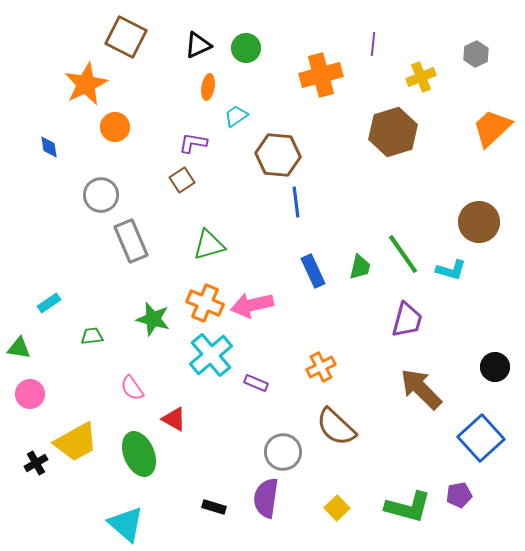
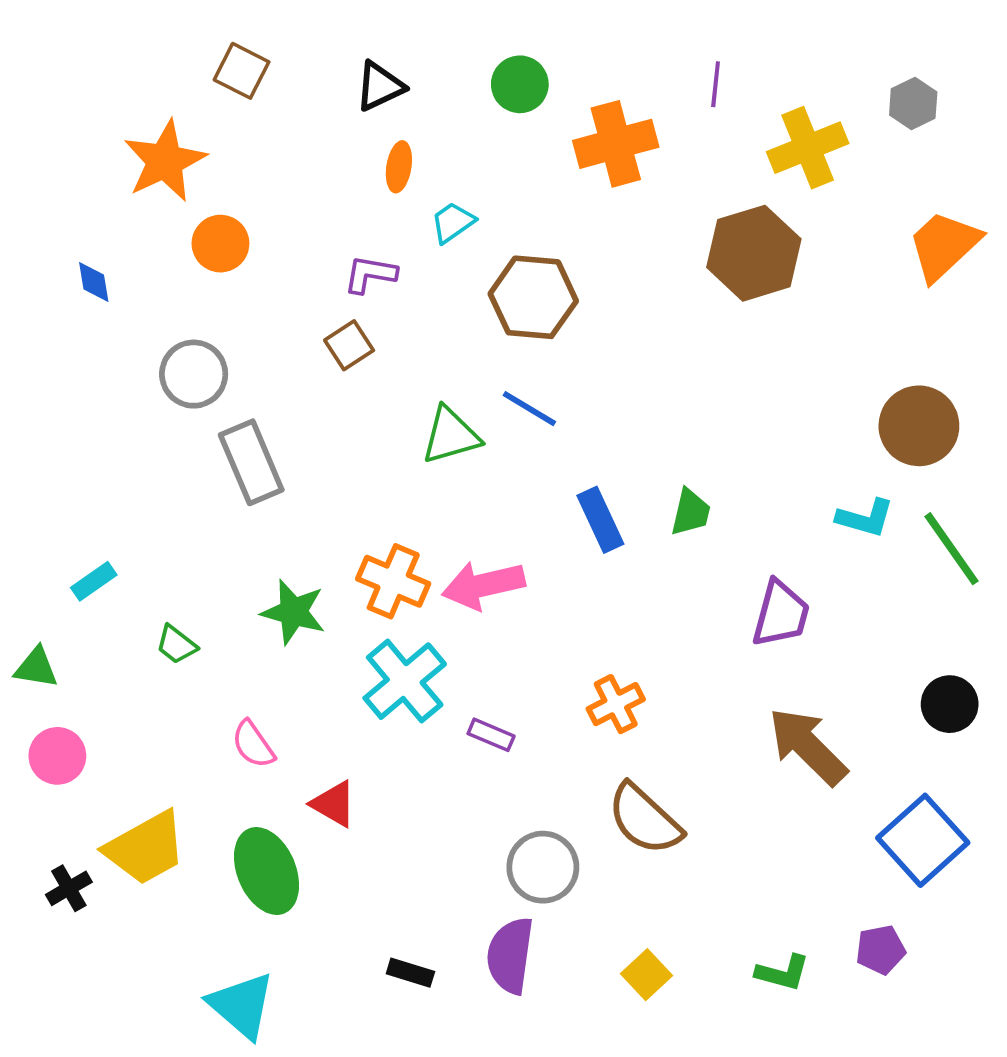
brown square: (126, 37) -> (242, 71), size x0.7
green circle: (246, 48) -> (520, 84), moved
yellow cross: (421, 77) -> (808, 148), size x1.4
blue line: (296, 202) -> (529, 409), moved, turned -52
green triangle: (209, 245) -> (451, 435), moved
green line: (403, 254) -> (952, 549), moved
green trapezoid: (92, 336) -> (176, 645), turned -135
green L-shape: (408, 507) -> (783, 973), size x0.6

